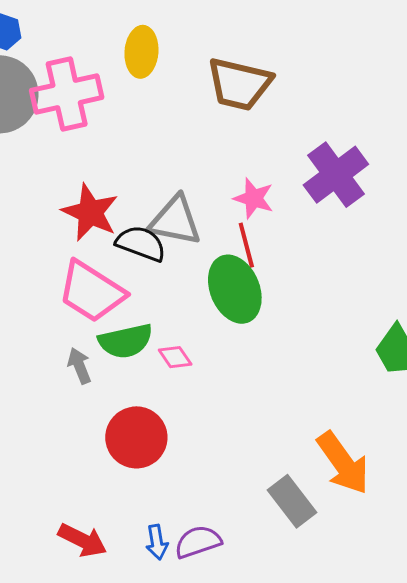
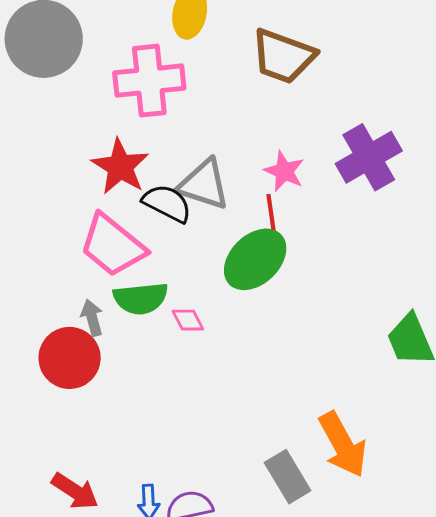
pink cross: (67, 94) -> (149, 81), moved
green ellipse: (235, 289) -> (255, 259), turned 62
red circle: (136, 437) -> (70, 358), moved

